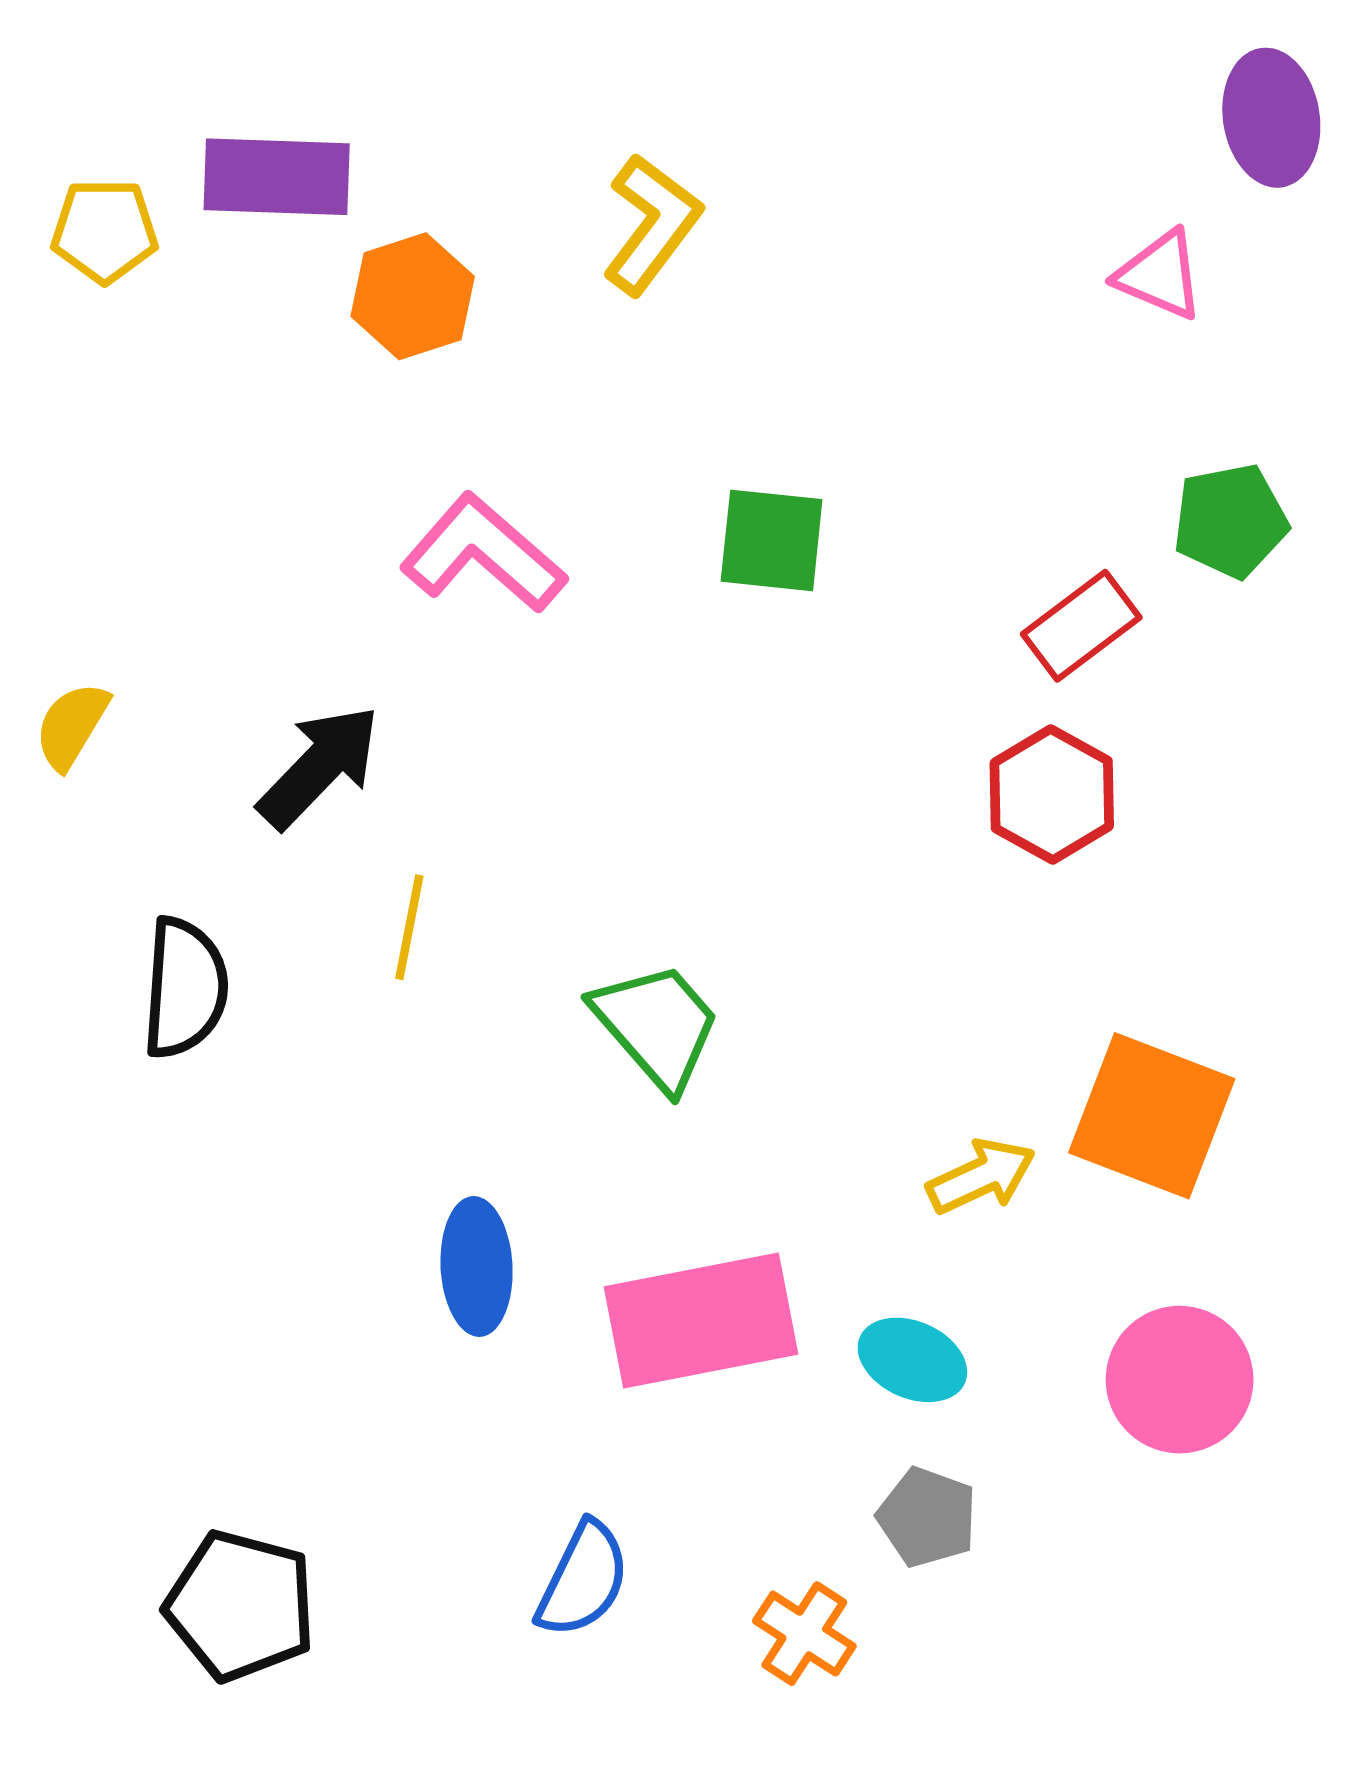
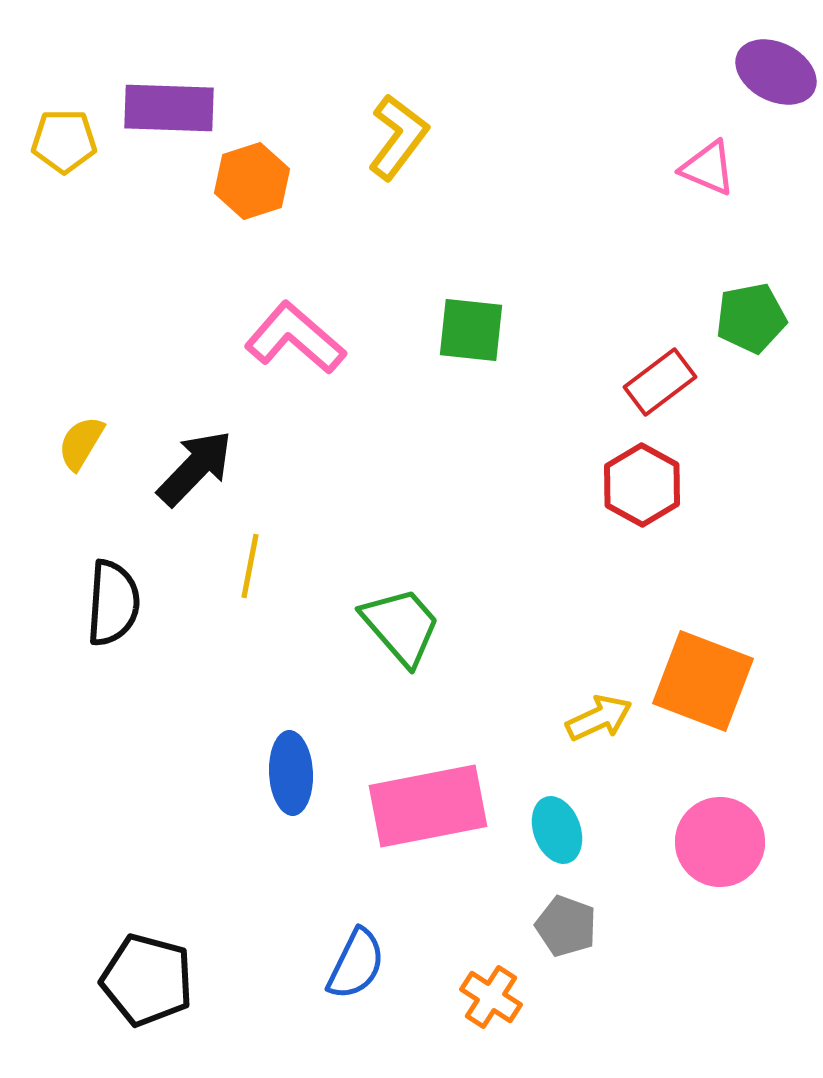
purple ellipse: (1271, 118) -> (776, 72), turned -54
yellow semicircle: (72, 726) -> (81, 443), moved
cyan ellipse: (912, 1360) -> (557, 830), turned 46

